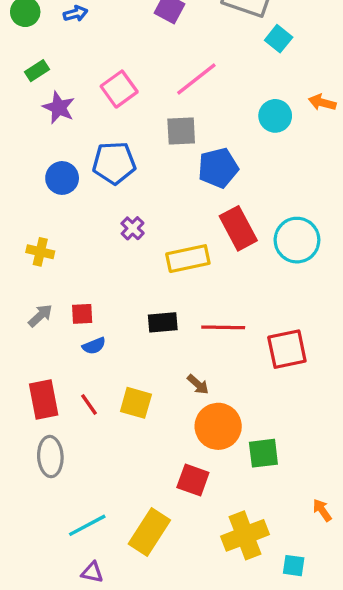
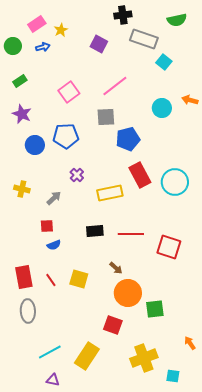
purple star: (59, 108) -> (22, 114), moved
gray arrow: (40, 316) -> (54, 198), moved
red square: (287, 349) -> (169, 247), turned 30

